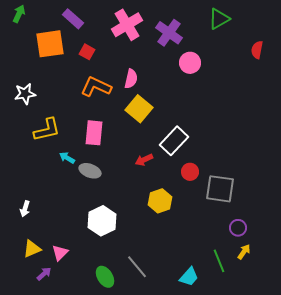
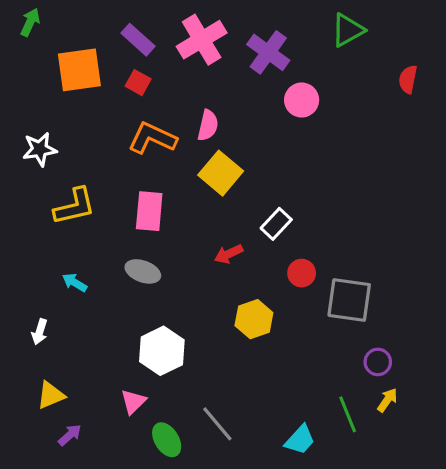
purple rectangle: (73, 19) -> (138, 40), moved
white rectangle: (174, 141) -> (276, 224), size x0.7
cyan arrow: (67, 158) -> (75, 283), moved
pink triangle: (60, 253) -> (133, 402), moved

